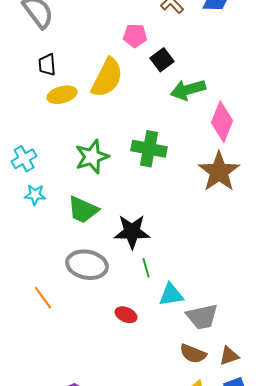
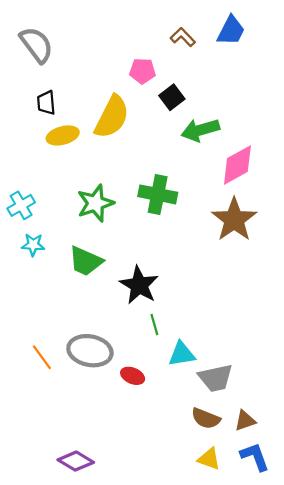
pink diamond: (222, 122) -> (237, 165), turned 39
black star: (132, 232) -> (139, 285), turned 30
gray ellipse: (87, 265) -> (90, 351), moved

